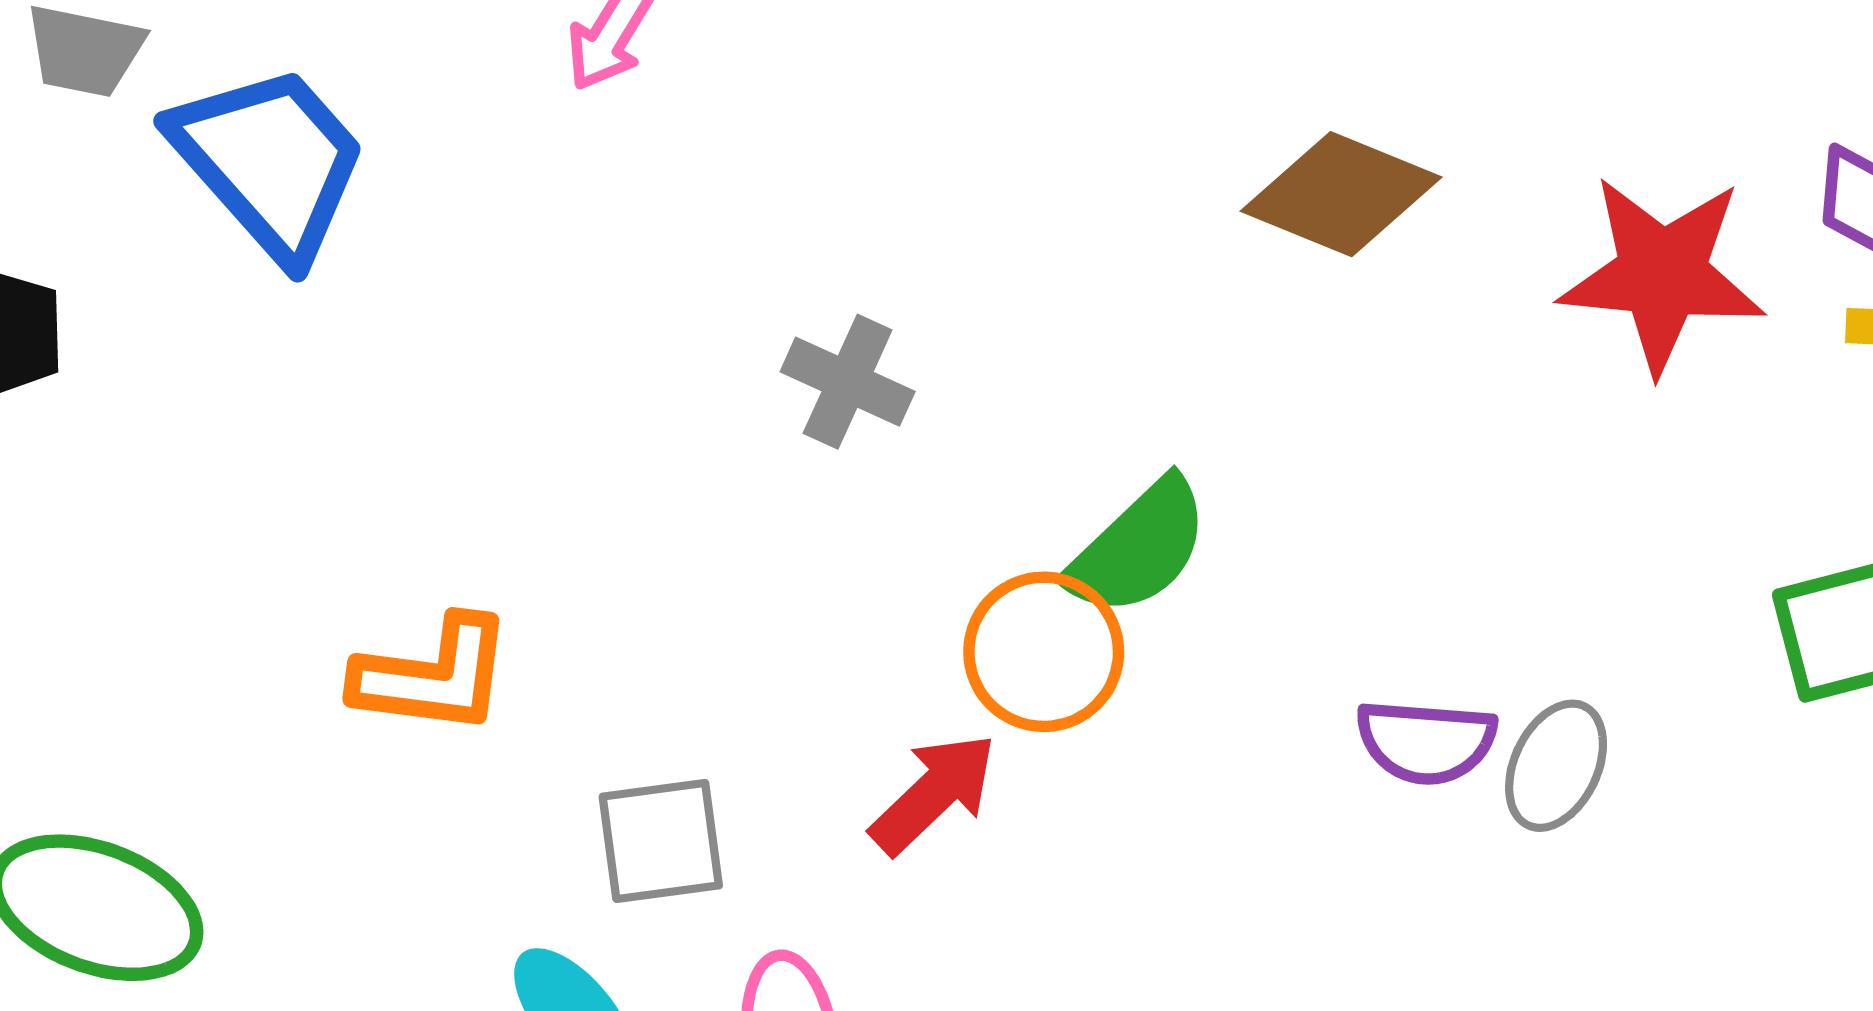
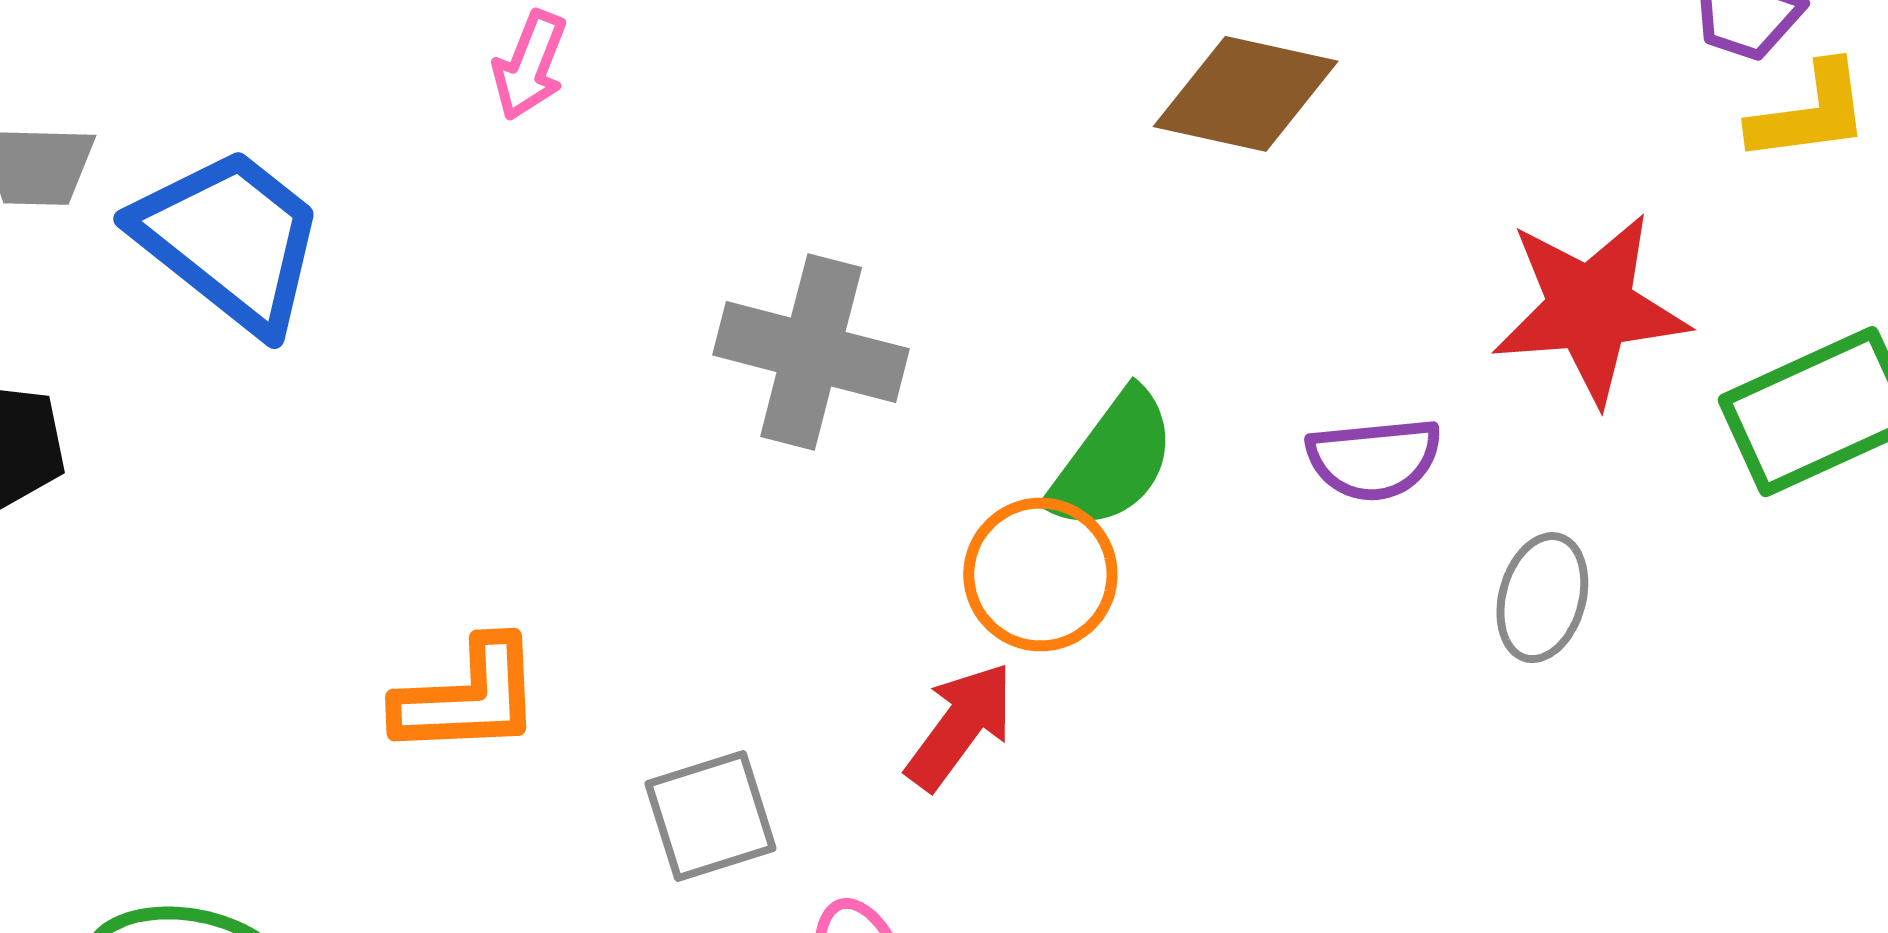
red star: (1662, 274) -> (1590, 308), moved
gray cross: (848, 382) -> (811, 352), size x1.5
purple semicircle: (1426, 742) -> (1374, 459), moved

